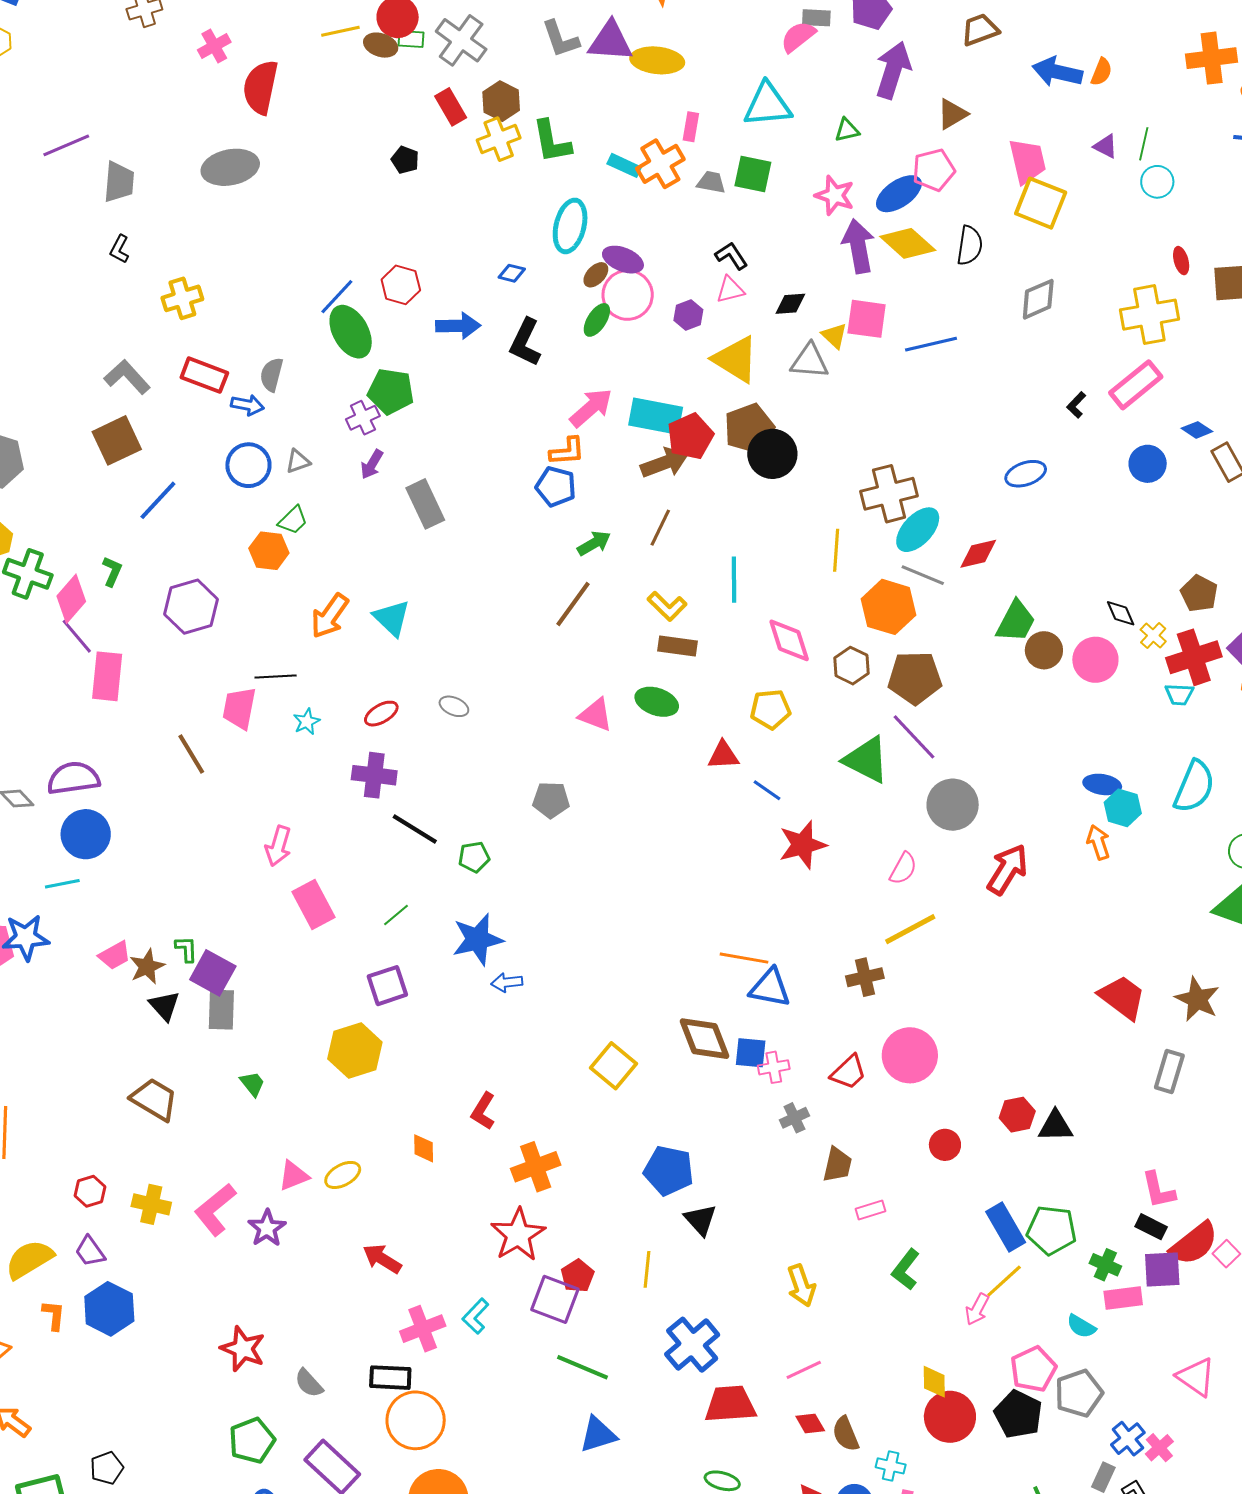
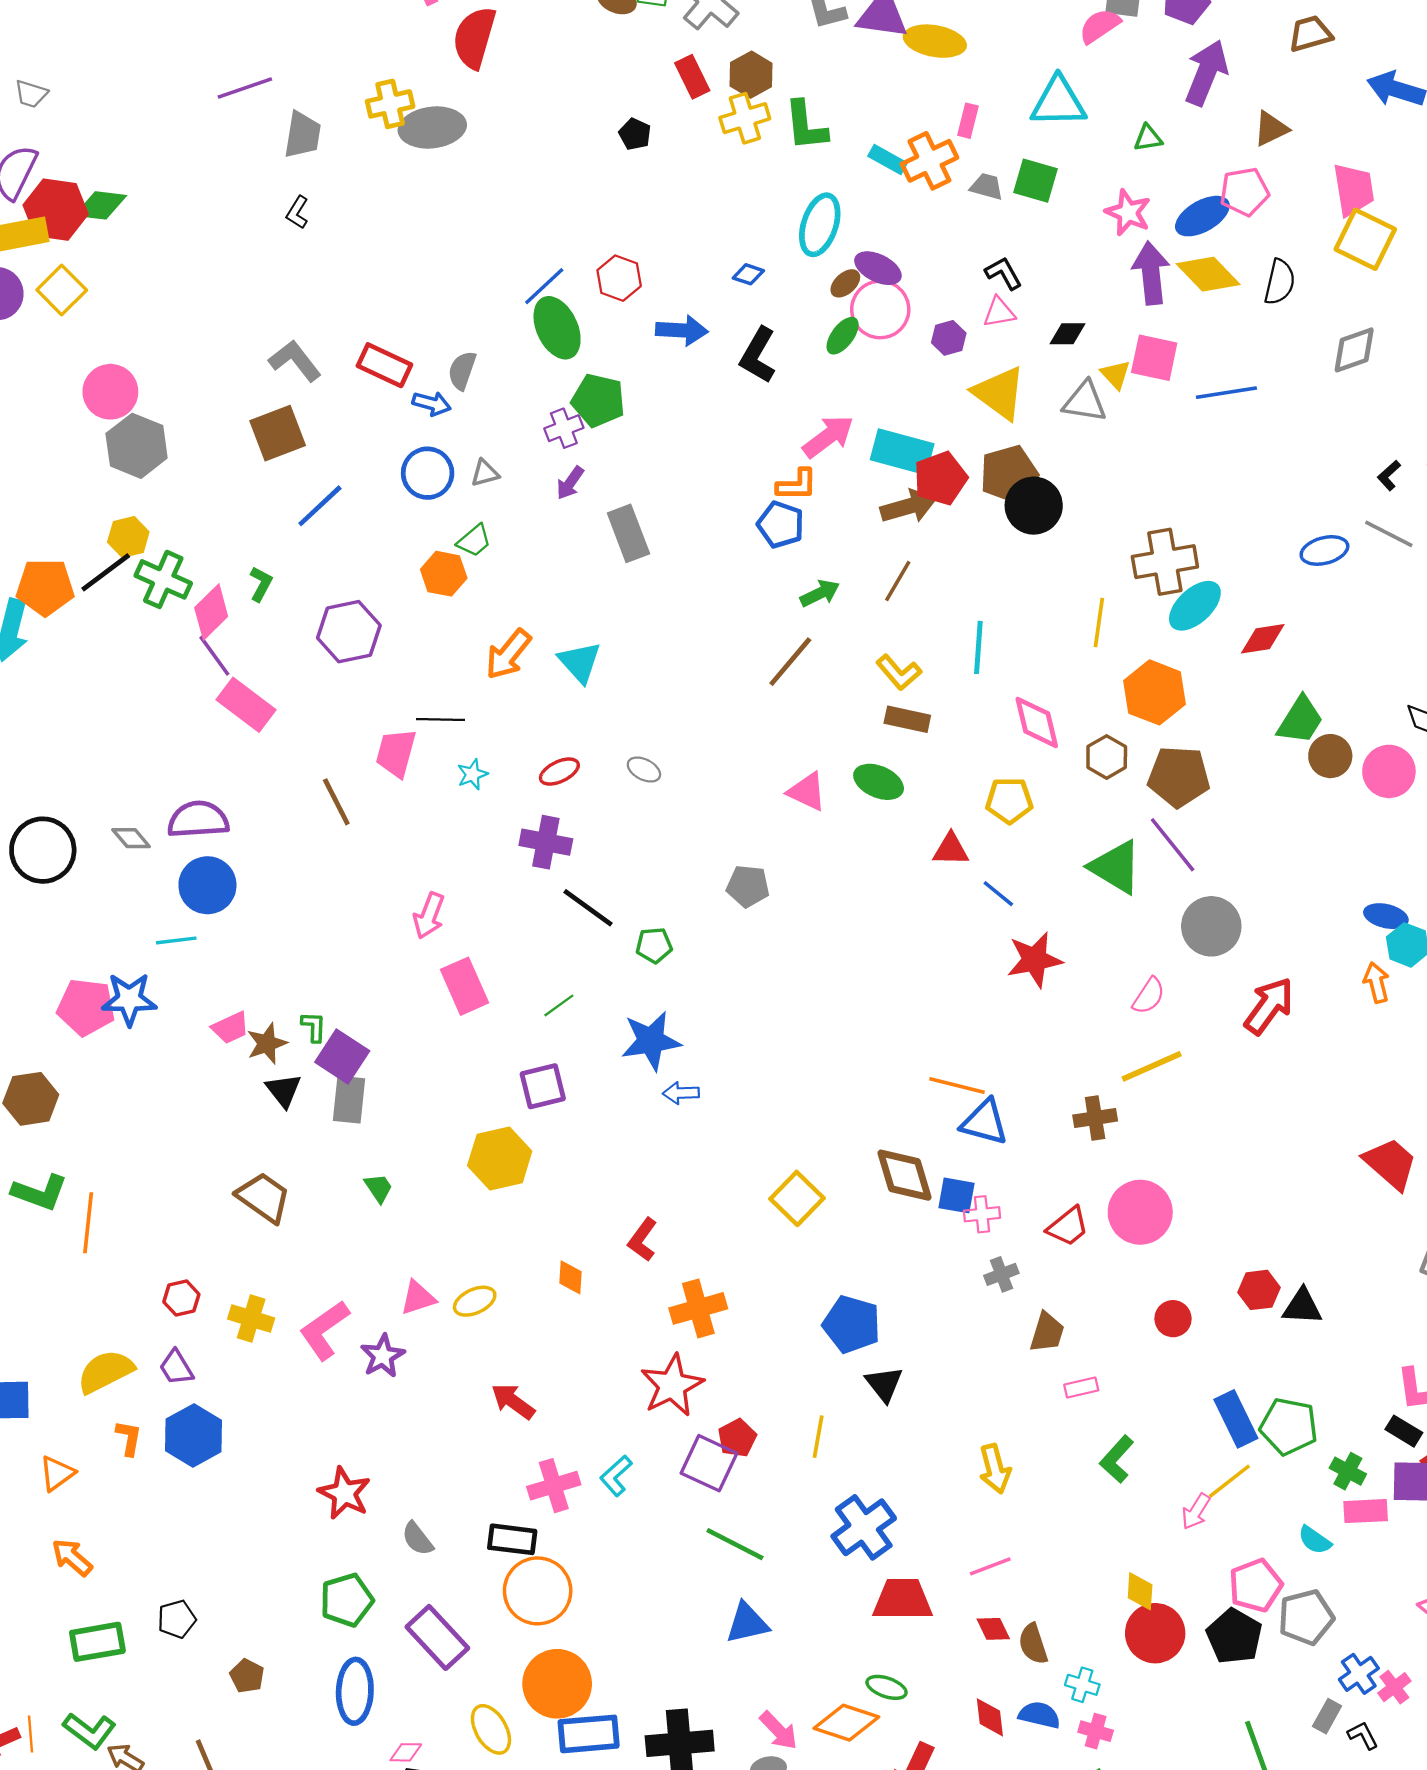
yellow cross: (182, 298) -> (390, 104), moved
gray line: (923, 575) -> (1389, 534), moved
pink rectangle: (107, 676) -> (246, 705), turned -63

